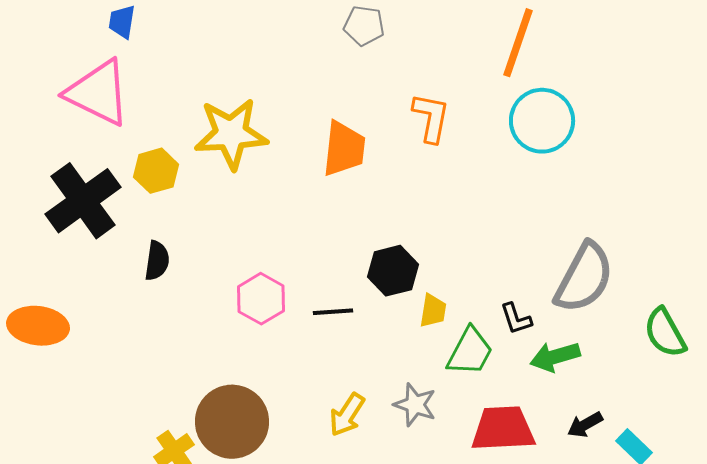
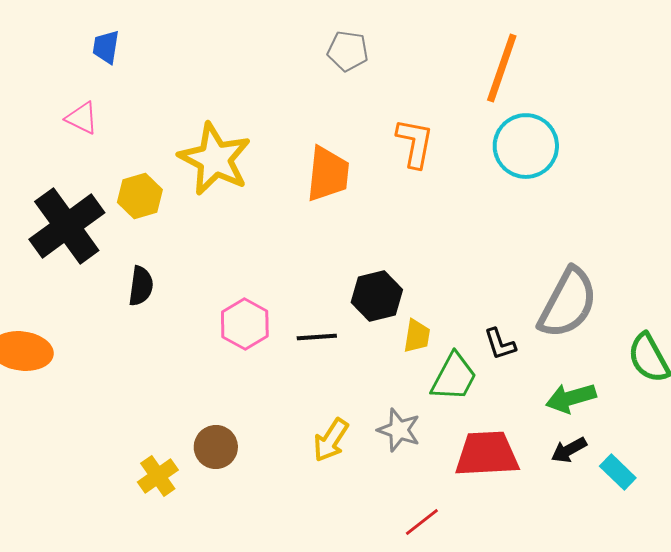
pink triangle: (98, 93) -> (82, 118), size x0.5
yellow star: (231, 134) -> (215, 159), turned 30
green arrow: (555, 357) -> (571, 398), moved
brown circle: (232, 422) -> (216, 447), size x0.6

